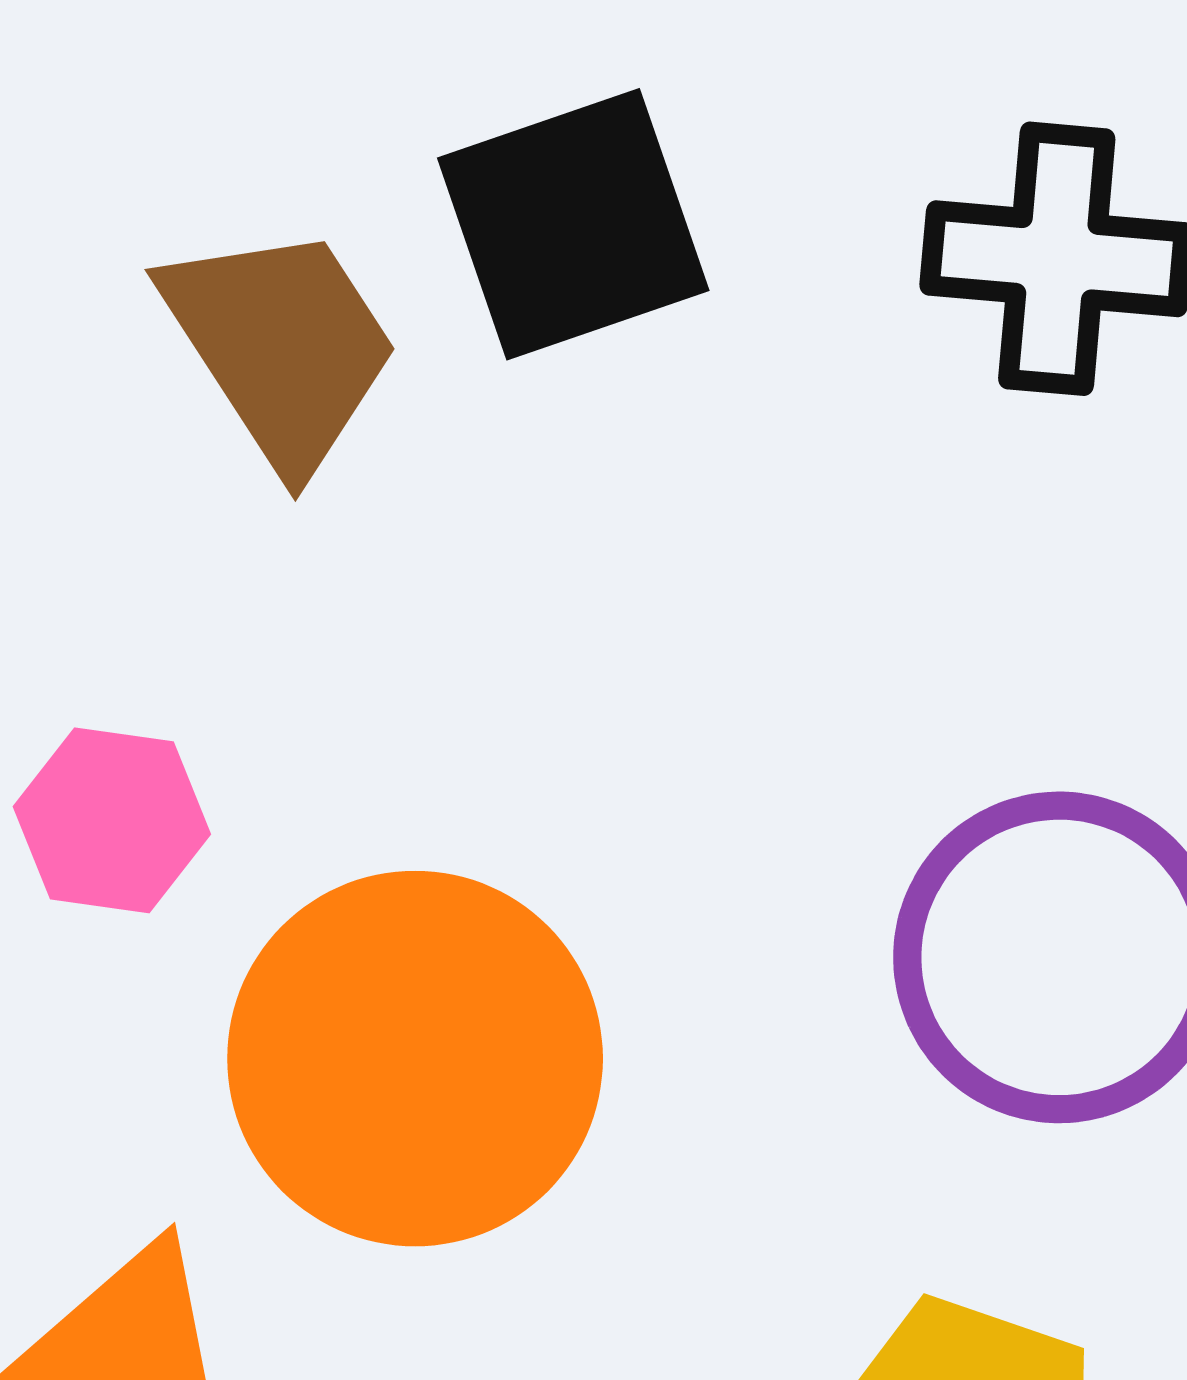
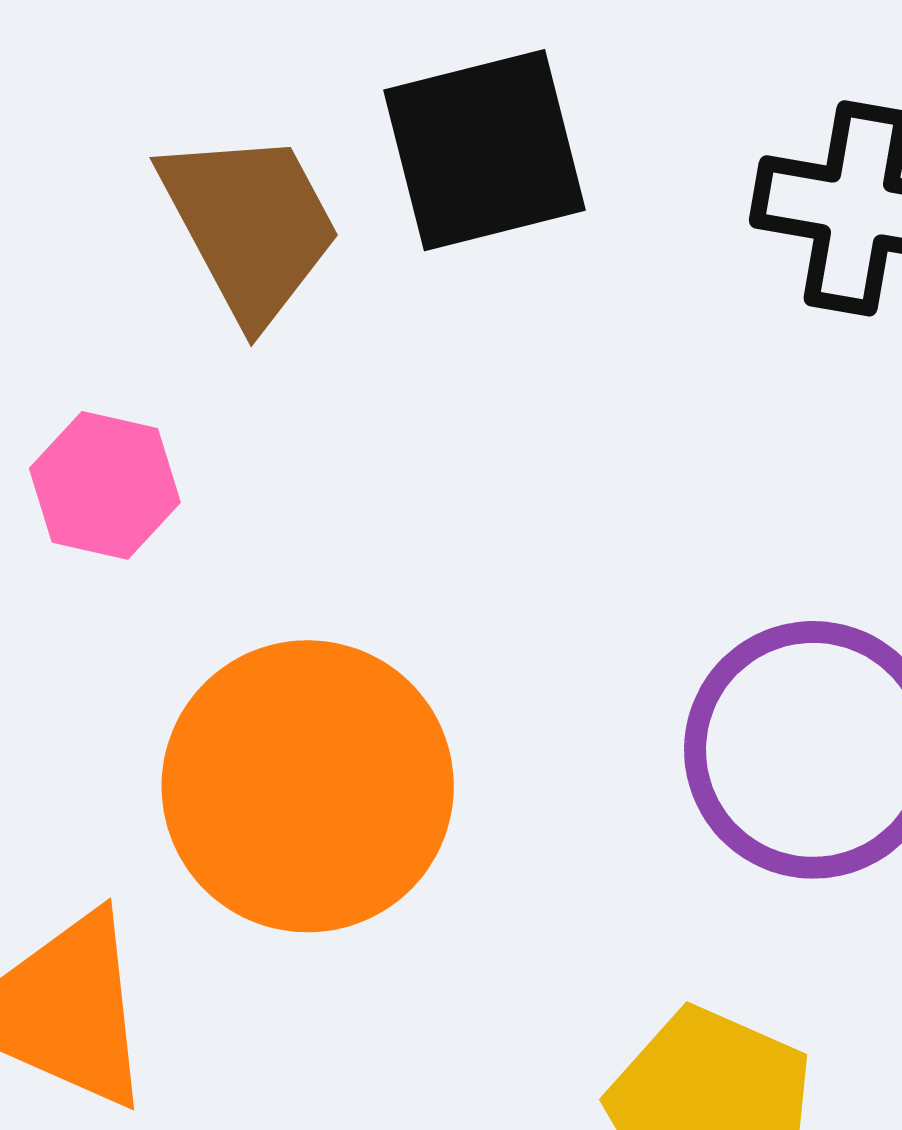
pink hexagon: (112, 820) -> (105, 485), moved

